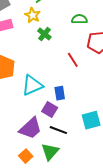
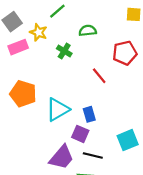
yellow star: (33, 15) -> (38, 32), moved
green semicircle: (79, 19) -> (88, 31), moved

